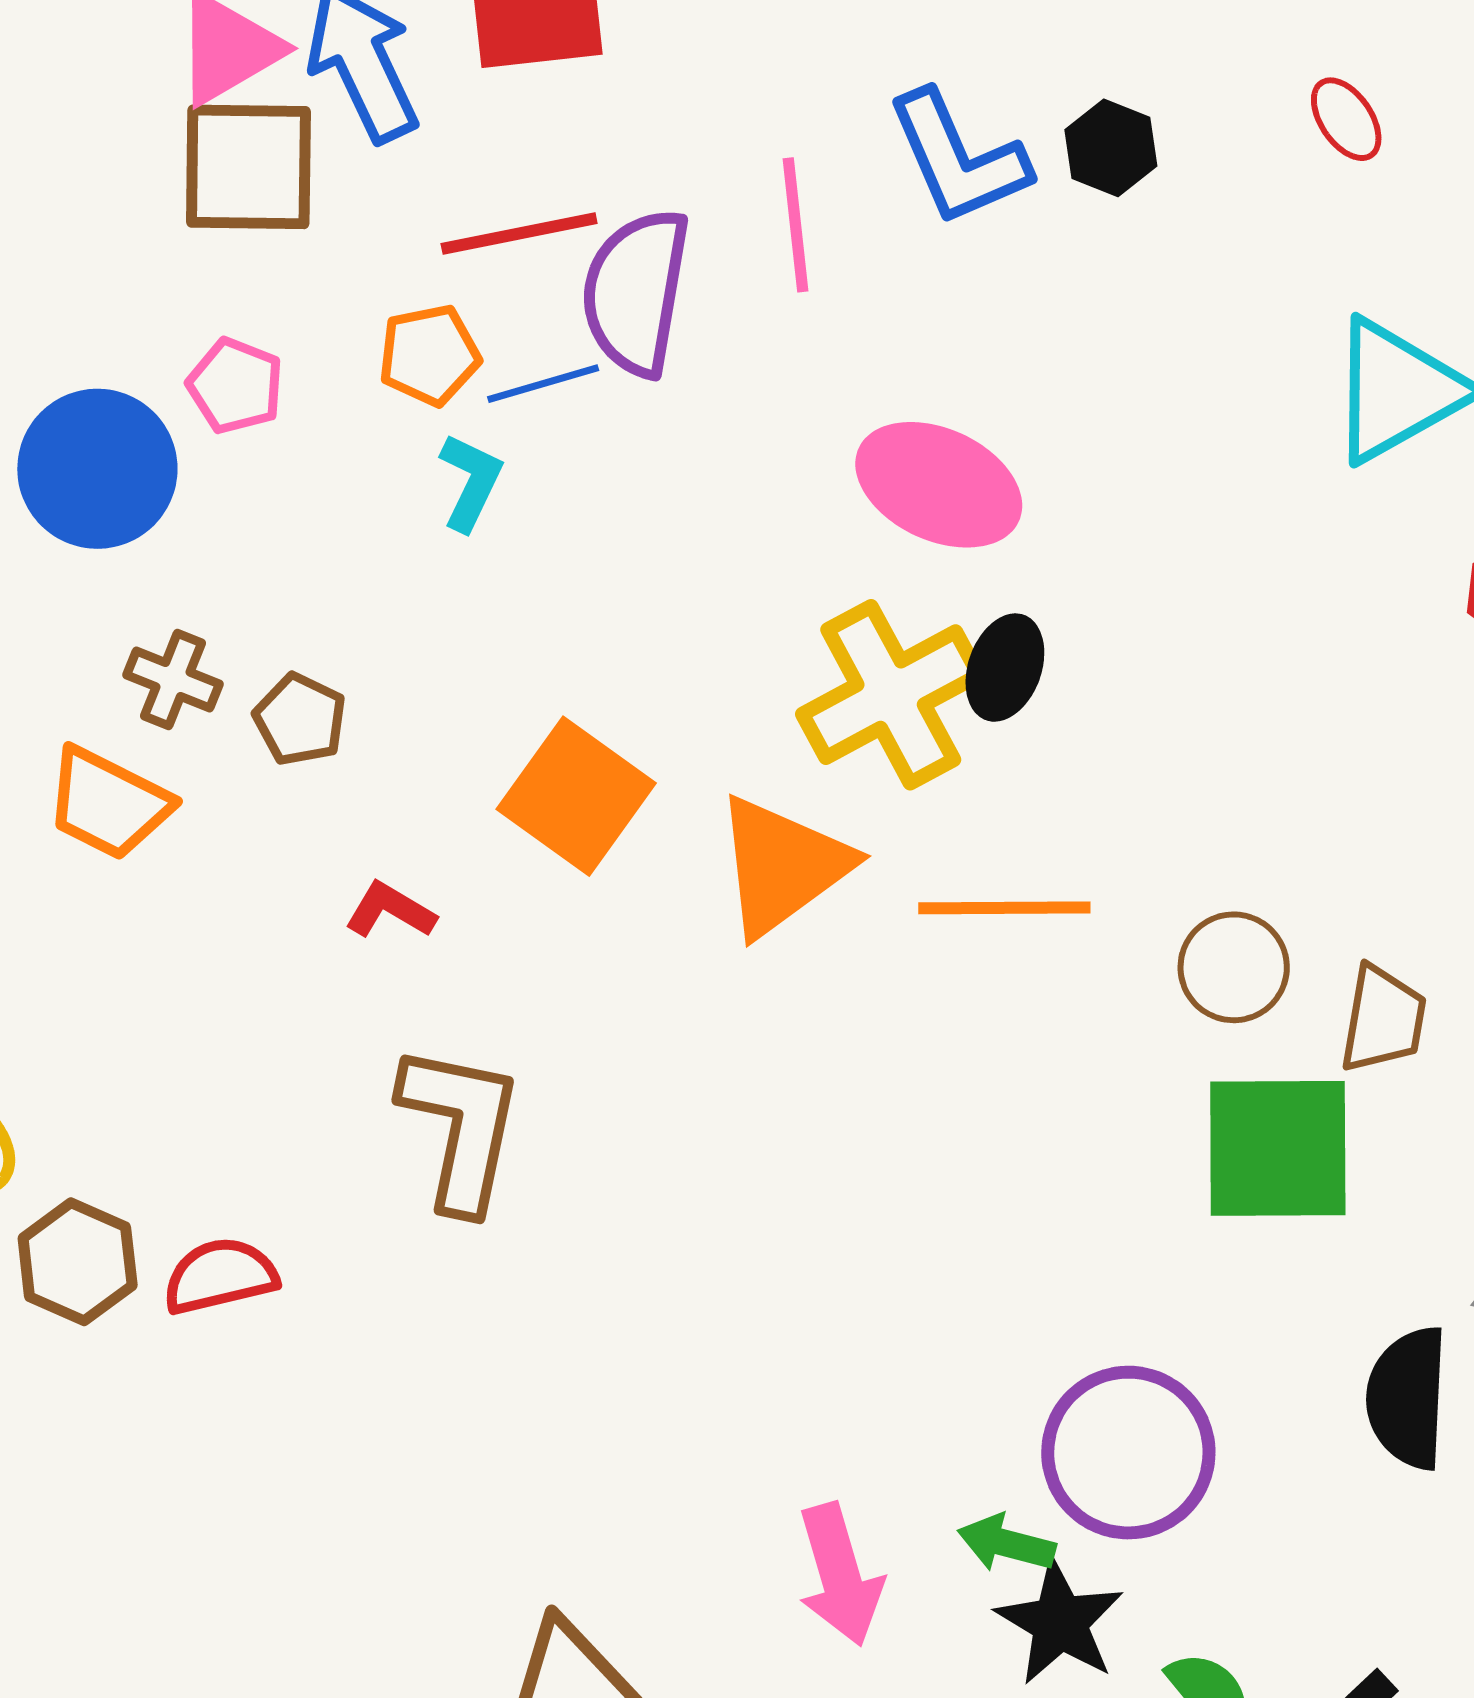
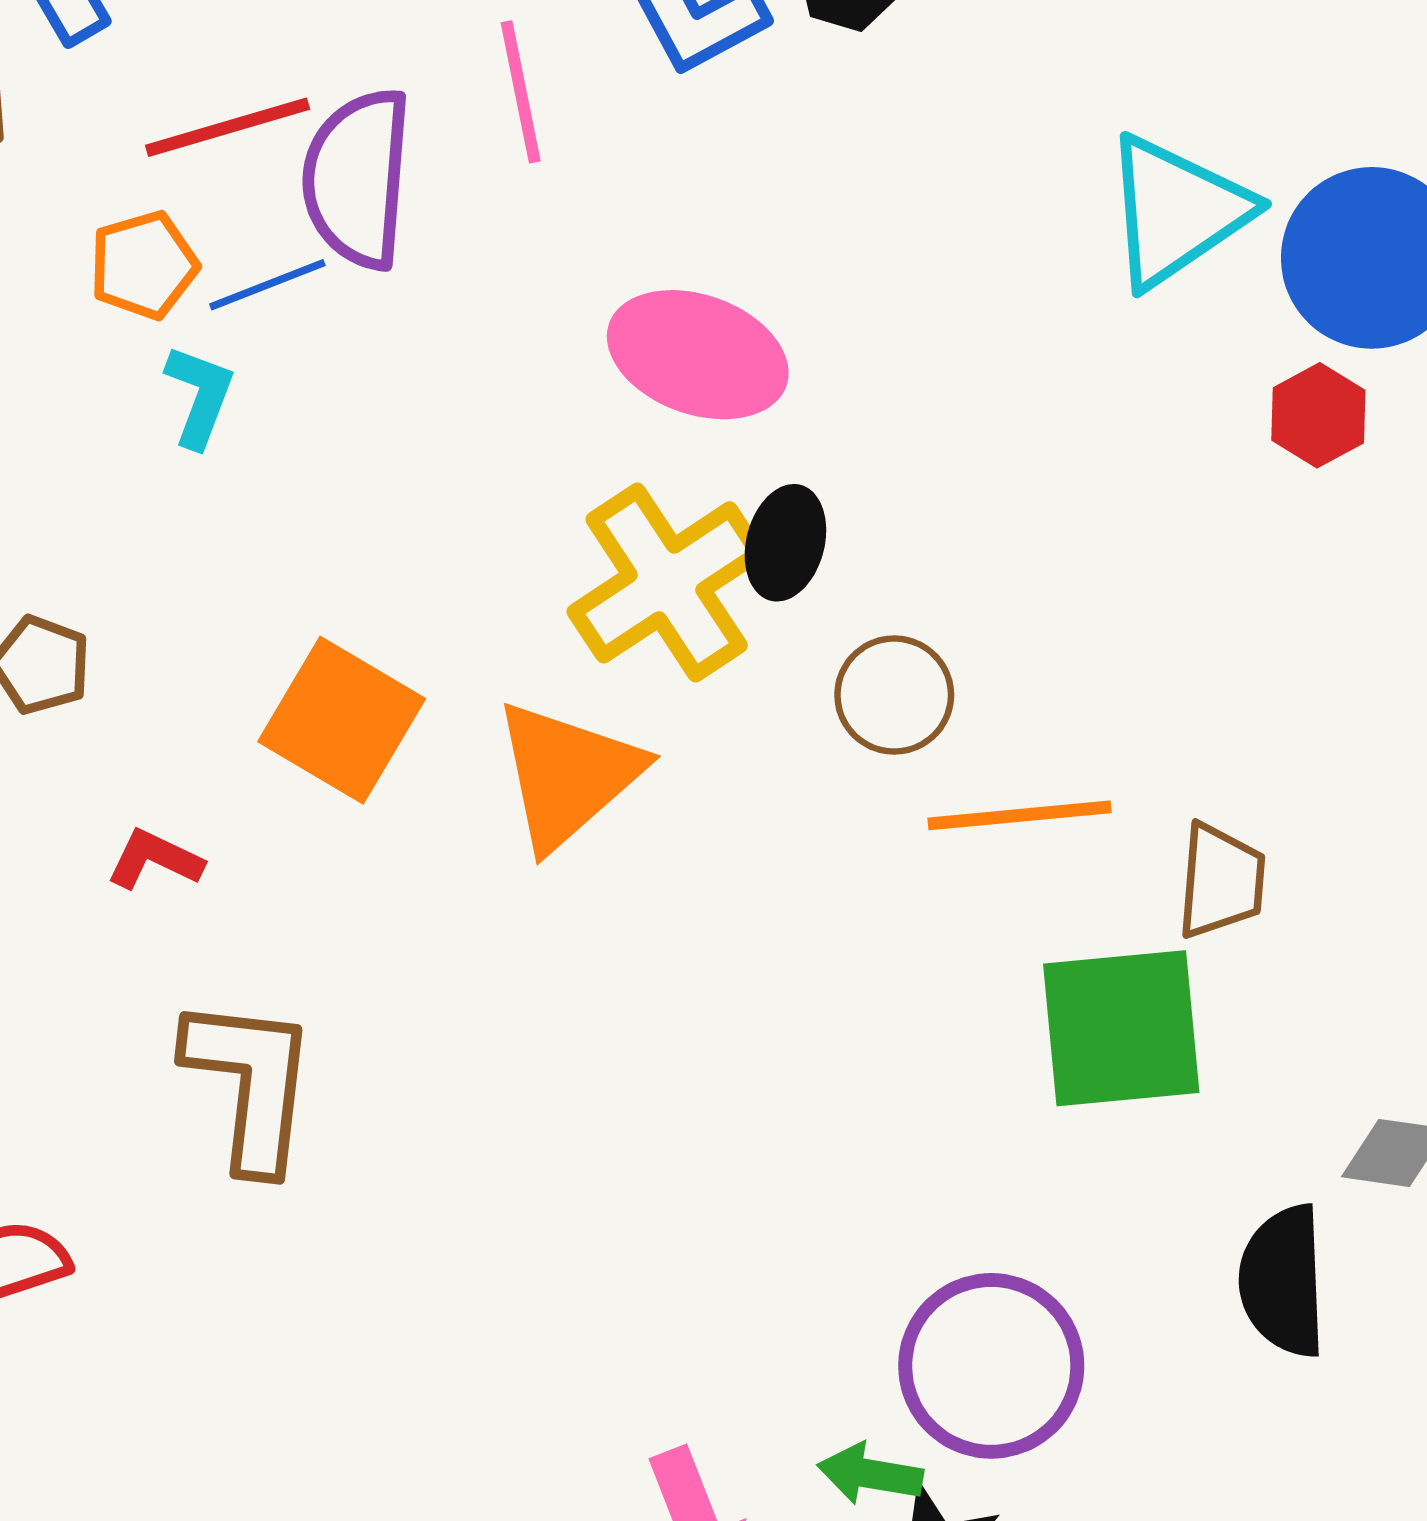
orange line: (1004, 908) -> (1019, 815), moved
brown circle: (1234, 967) -> (894, 695), moved

